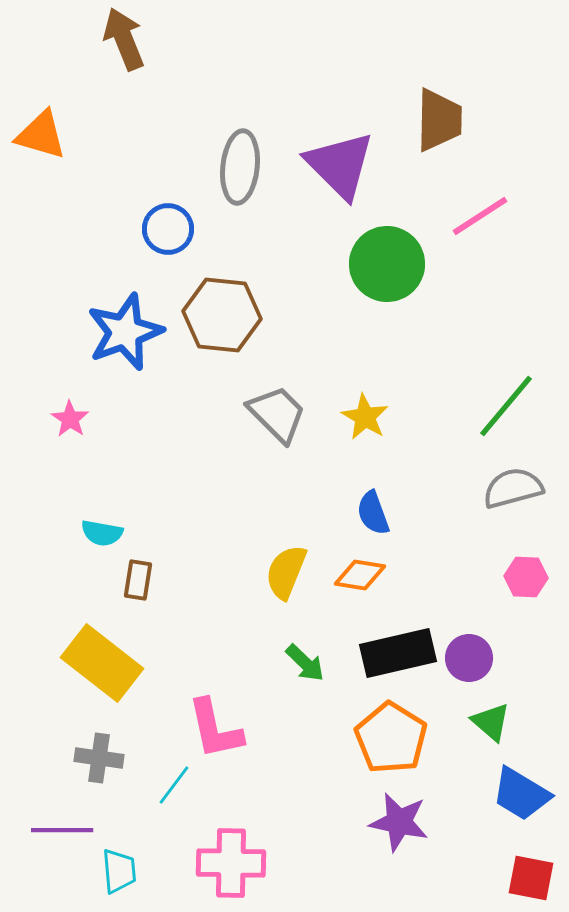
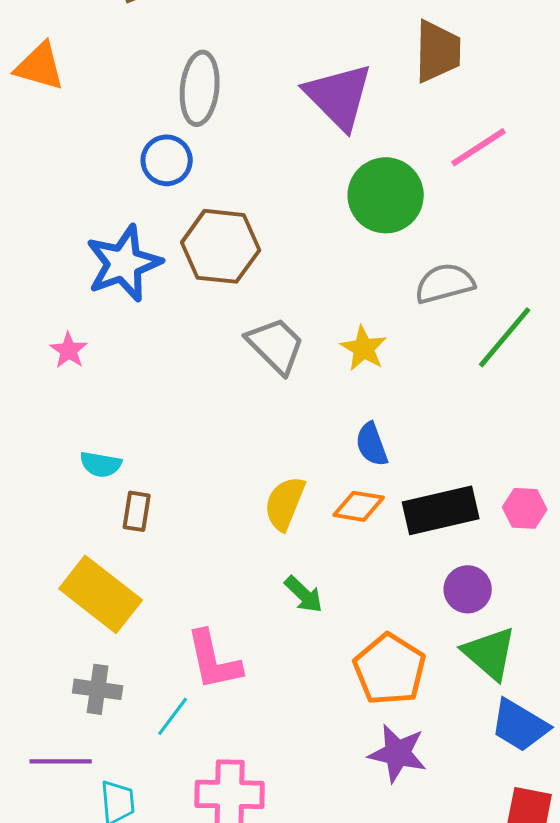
gray ellipse: (240, 167) -> (200, 88), moved
gray semicircle: (513, 488) -> (445, 283), moved
black rectangle: (398, 653) -> (441, 510), moved
green triangle: (491, 722) -> (490, 653), size x1.4

